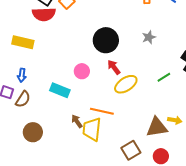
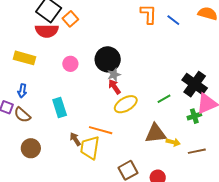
gray star: (149, 37) -> (114, 75), moved
pink circle: (82, 71) -> (70, 64), moved
cyan rectangle: (60, 90) -> (60, 107), turned 48
brown semicircle: (23, 99) -> (22, 115), turned 96
brown triangle: (157, 127) -> (156, 133), moved

